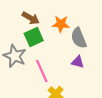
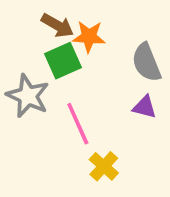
orange star: (61, 24) -> (89, 37), moved

